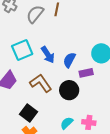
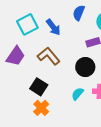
blue semicircle: (69, 60) -> (79, 13), moved
black circle: (69, 90) -> (85, 67), moved

